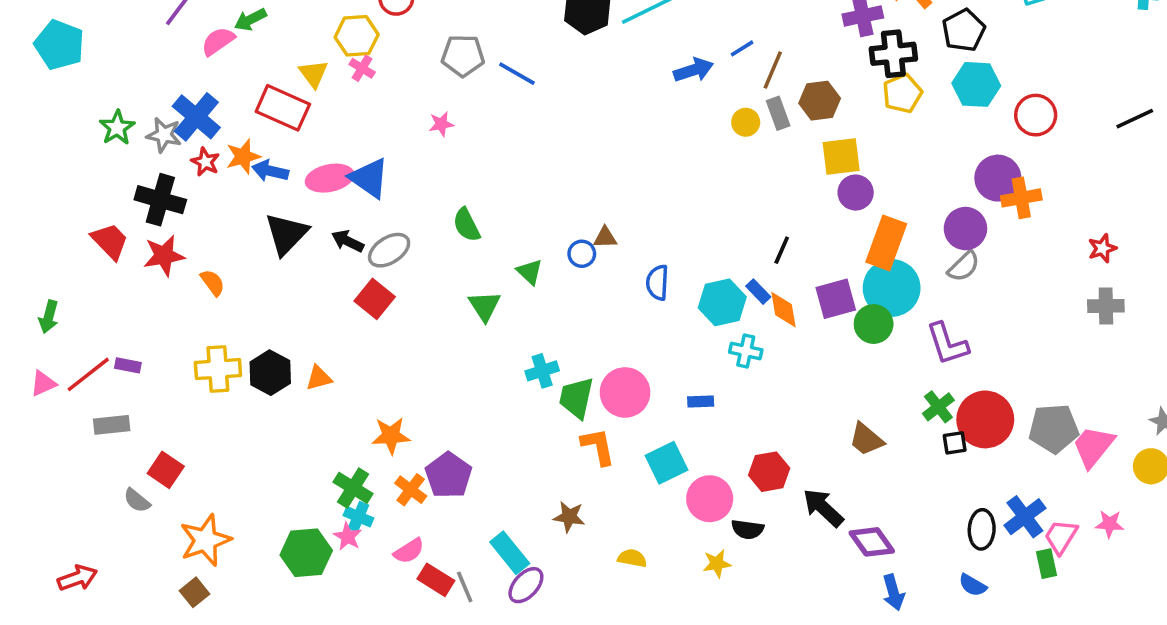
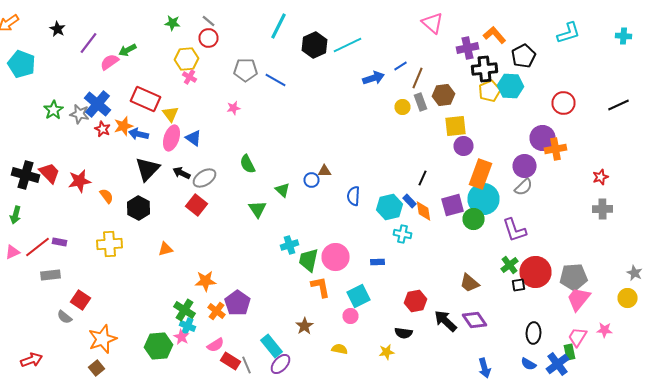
yellow triangle: (313, 74) -> (170, 114), moved
cyan hexagon: (976, 84) -> (510, 86), moved
pink ellipse: (330, 178) -> (172, 138), turned -60
blue triangle: (369, 178) -> (194, 138), size x0.7
black cross: (160, 200) -> (26, 175), moved
black hexagon: (270, 373) -> (138, 208), moved
pink trapezoid: (1093, 446) -> (578, 299), moved
pink circle: (710, 499) -> (350, 316), moved, size x0.6
brown star: (569, 517) -> (304, 326), turned 30
blue cross: (1025, 517) -> (558, 364), moved
purple diamond: (872, 542) -> (474, 320), moved

